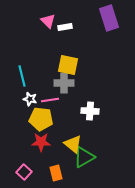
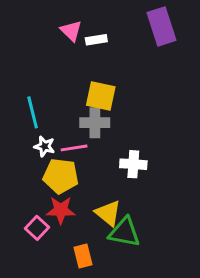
green triangle: (84, 157) -> (124, 232), turned 40
pink square: (24, 172) -> (37, 228), moved

